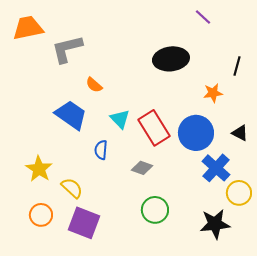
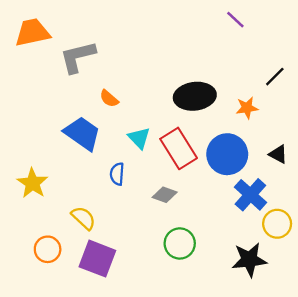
black ellipse: (171, 59) -> (195, 96), moved
black line: (237, 66) -> (275, 77), turned 30
yellow star: (39, 169) -> (32, 183), moved

